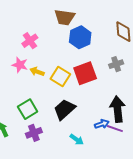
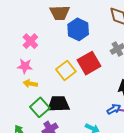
yellow arrow: (37, 72) -> (30, 84), moved
yellow square: (60, 77) -> (66, 70), turned 30
black trapezoid: (64, 109) -> (58, 104), moved, turned 50

